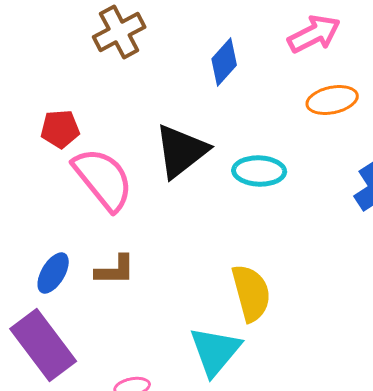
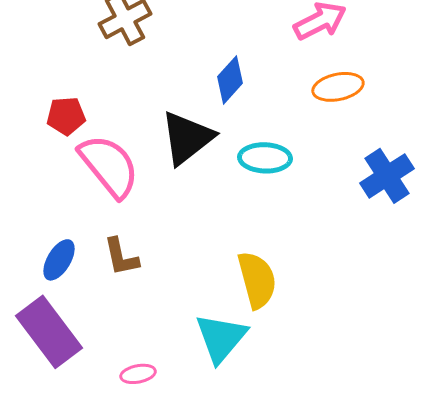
blue diamond: (224, 62) -> (230, 80), moved
brown L-shape: (115, 270) -> (121, 257), turned 78

